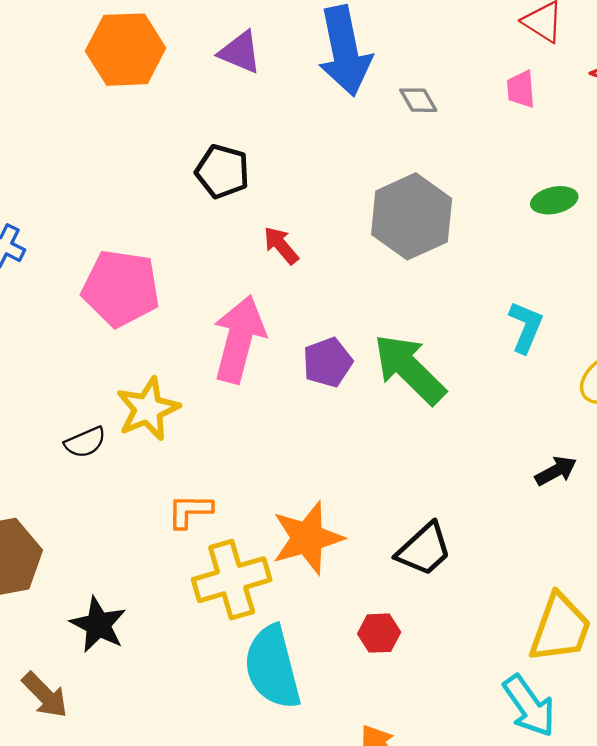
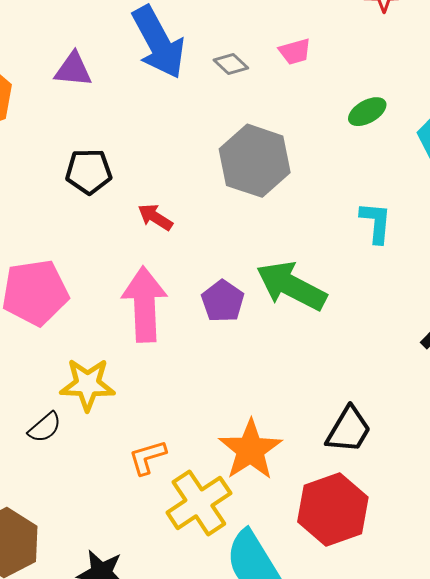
pink trapezoid: (521, 89) -> (295, 52), moved, turned -84
yellow star: (148, 409) -> (87, 384), turned -30
red hexagon: (379, 633) -> (333, 509), size x2.0

